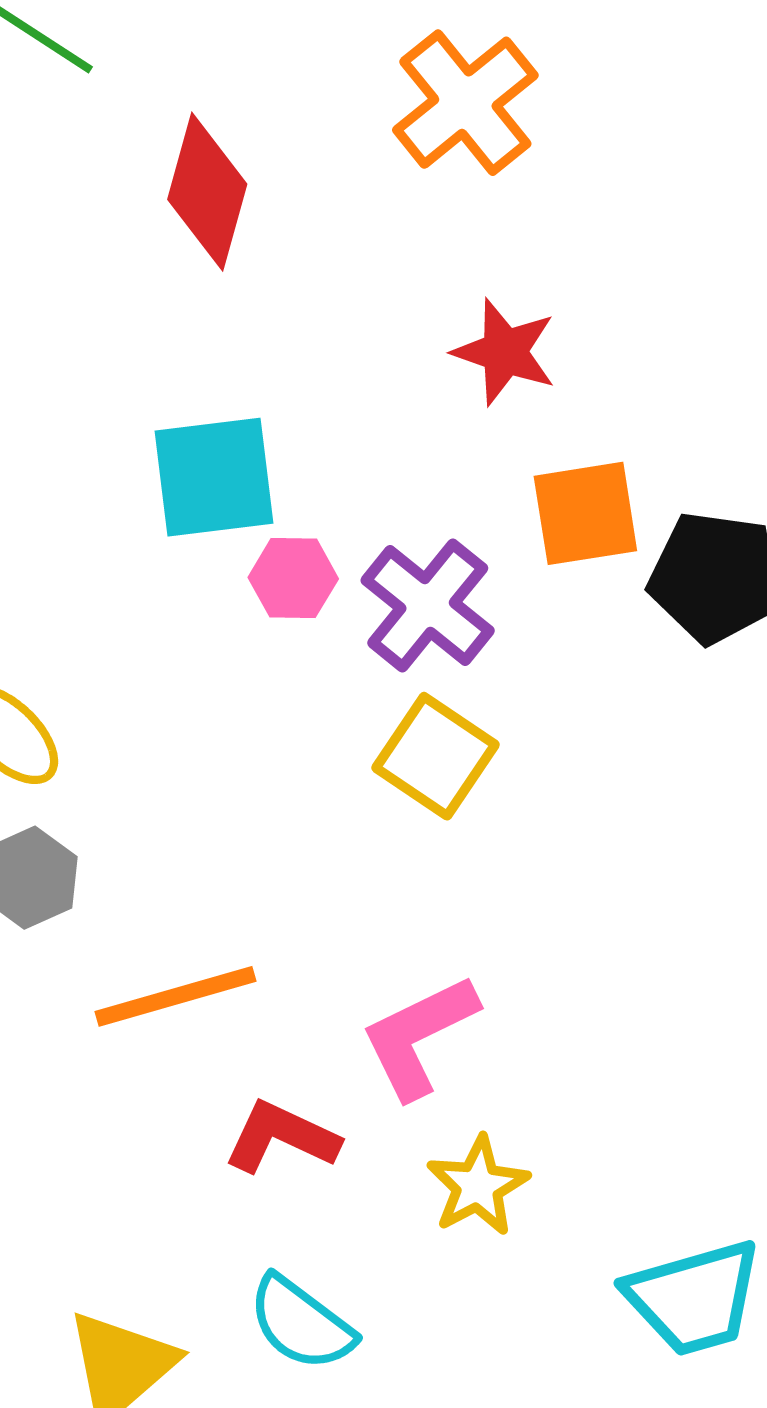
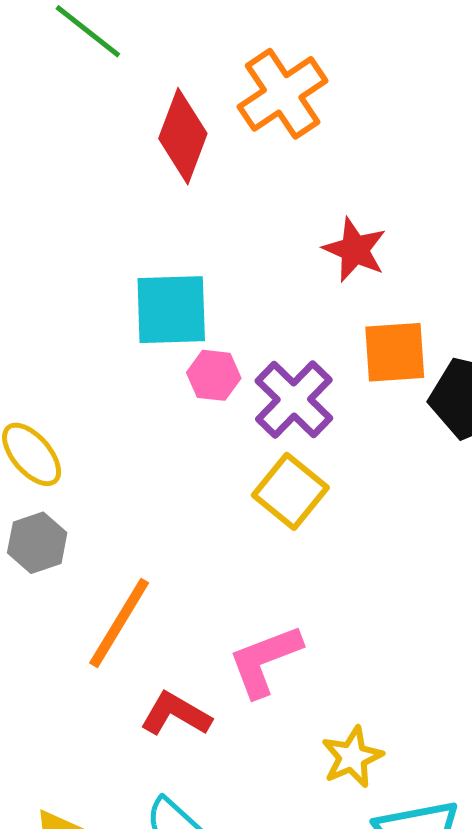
orange cross: (465, 103) -> (283, 94), moved
orange line: (176, 996) -> (119, 623), turned -48
yellow star: (478, 1186) -> (352, 757), moved

